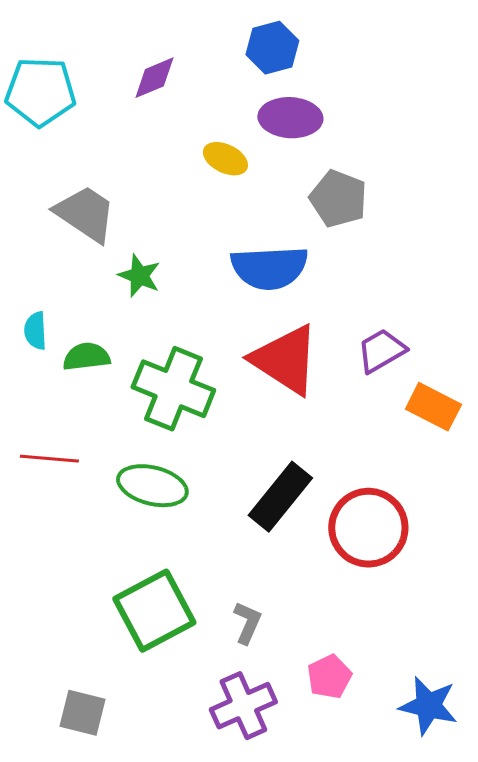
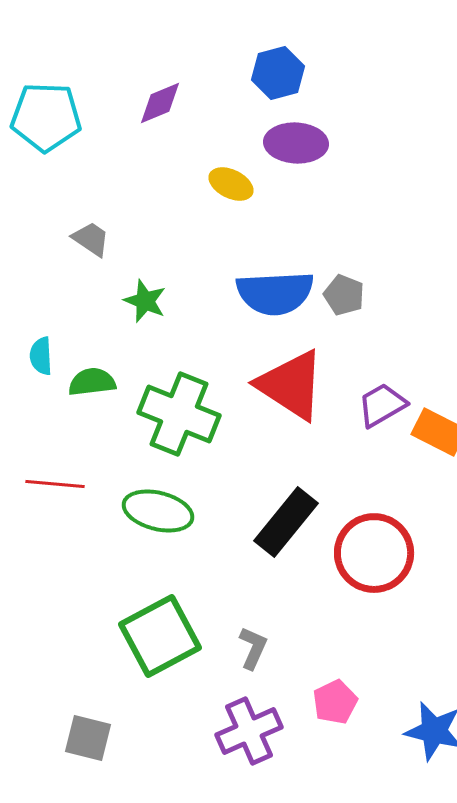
gray pentagon: (338, 199) -> (344, 295), moved, size x0.7
gray trapezoid: (85, 214) -> (91, 239), size x0.6
purple trapezoid: (381, 351) -> (382, 405), moved

